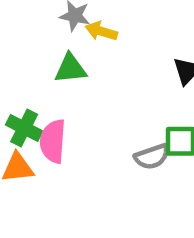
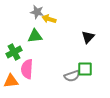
green cross: (24, 128) -> (14, 52), moved, turned 35

